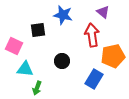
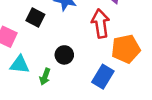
black square: (38, 30) -> (35, 18), turned 35
green arrow: (37, 88) -> (45, 77), moved

